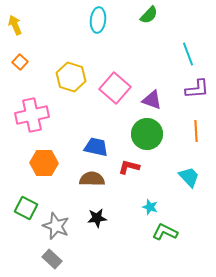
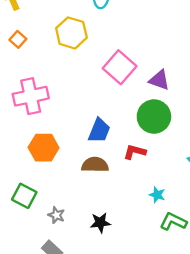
yellow hexagon: (71, 77) -> (71, 33), moved
blue trapezoid: (96, 147) -> (99, 130), turned 100
black star: (97, 218) -> (100, 223), moved
gray star: (56, 226) -> (56, 215), size x0.6

